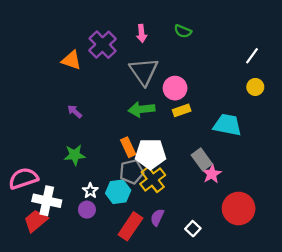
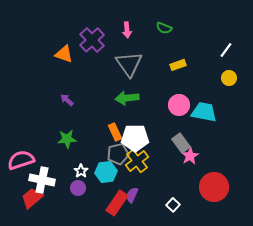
pink circle: (175, 88) -> (179, 105), moved
yellow rectangle: (182, 110) -> (178, 65), moved
purple semicircle: (157, 217) -> (132, 195), moved

